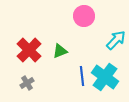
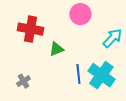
red cross: (29, 50) -> (30, 29), moved, turned -35

